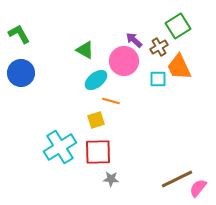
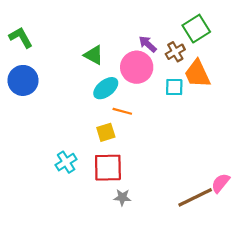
cyan cross: (60, 147) -> (66, 162), size x0.6
pink semicircle: (198, 188) -> (221, 183), moved

